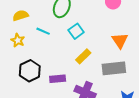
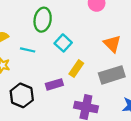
purple rectangle: (58, 79) -> (54, 84), moved

